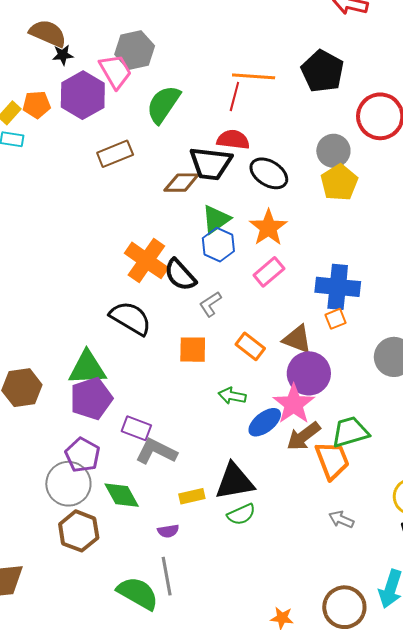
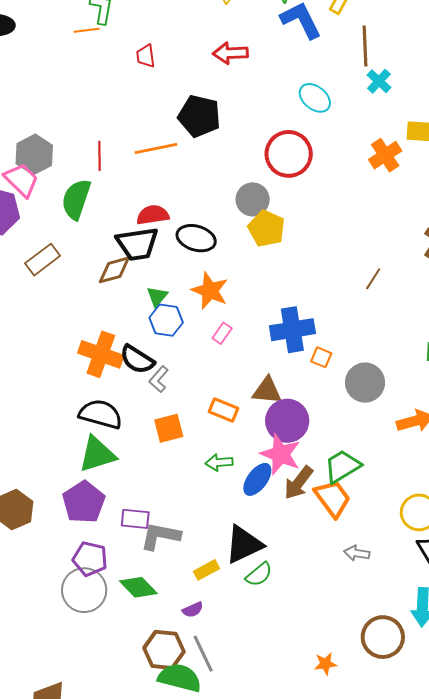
black pentagon: (322, 71) -> (199, 116), moved
red line: (234, 97) -> (99, 156), moved
green triangle: (216, 219) -> (157, 296), size x0.7
pink rectangle: (269, 272) -> (222, 333), size x0.7
gray L-shape: (210, 304) -> (159, 379), moved
orange square: (335, 319) -> (321, 357), moved, turned -30
green triangle: (87, 368) -> (97, 454), moved
brown hexagon: (79, 531) -> (164, 650), moved

